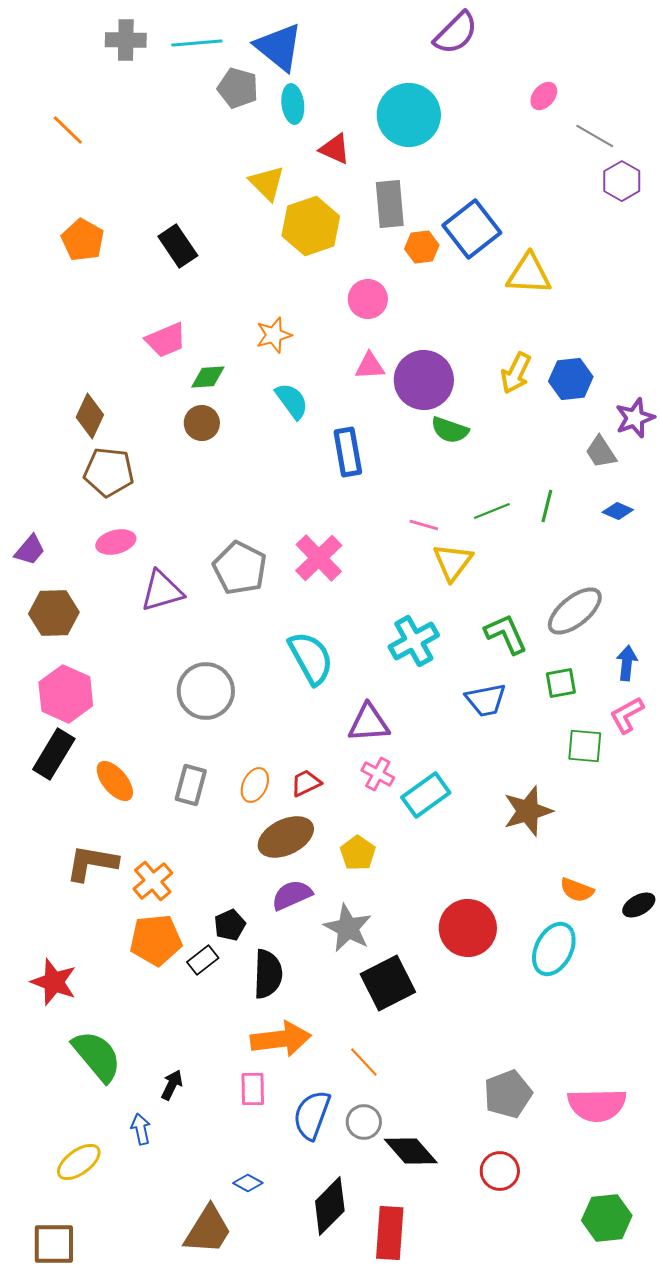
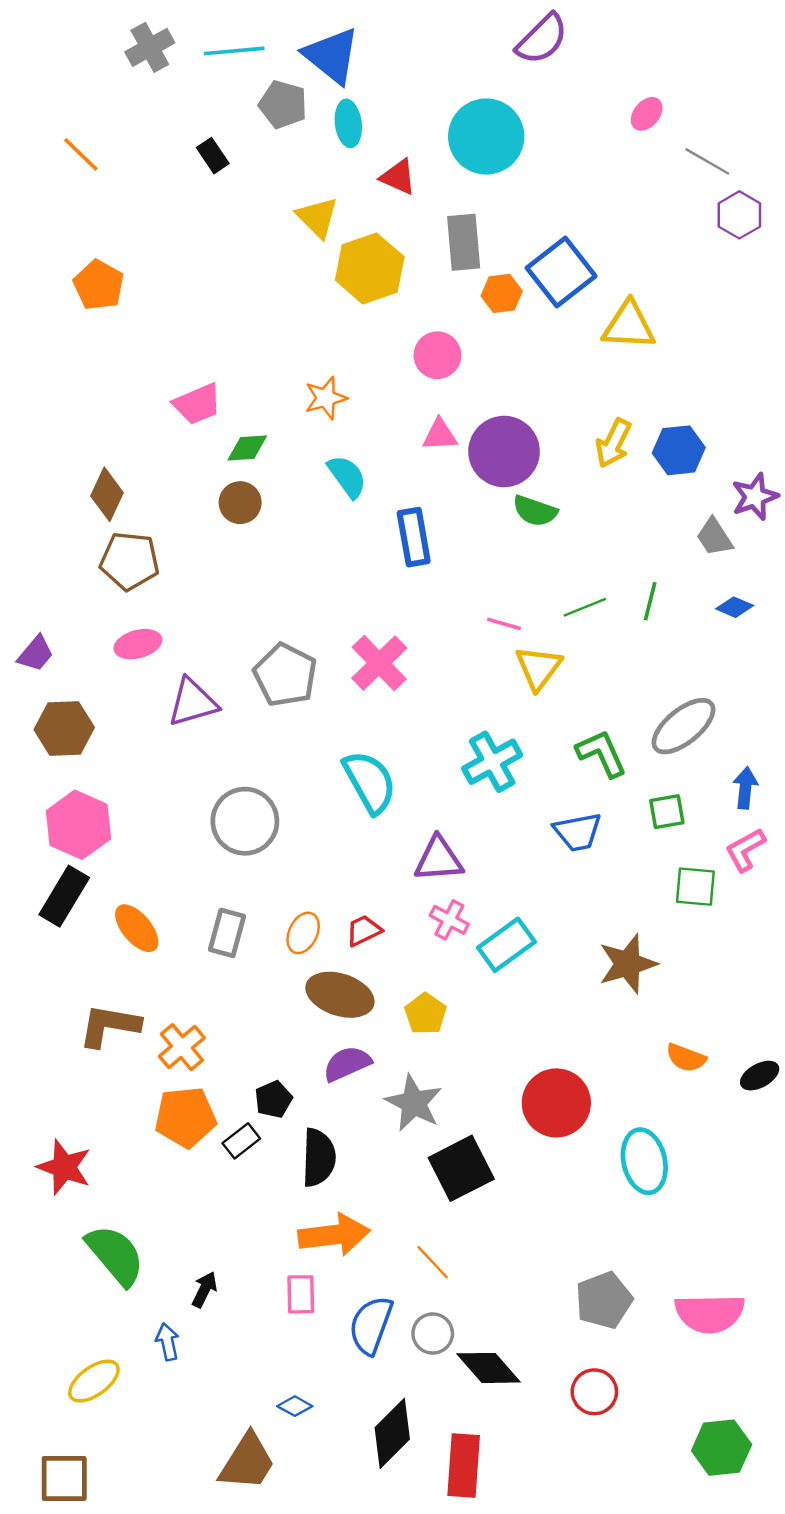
gray cross: (126, 40) -> (150, 47), turned -30
black rectangle: (178, 246) -> (213, 156), moved, size x0.7
brown ellipse: (286, 837) -> (340, 995), turned 44
cyan ellipse: (554, 949) -> (644, 1161), moved, turned -40

